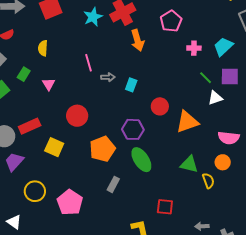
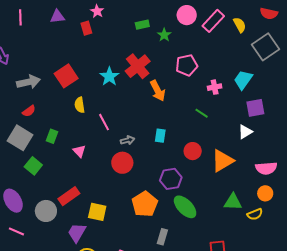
pink pentagon: (171, 21) -> (187, 65), turned 30
yellow semicircle: (43, 48) -> (80, 105), moved
pink line: (88, 63) -> (104, 122), moved
green rectangle: (24, 74) -> (52, 136), moved
gray arrow: (108, 77) -> (128, 140), moved
green line: (206, 78) -> (202, 113), moved
red circle: (77, 116) -> (122, 163), moved
purple trapezoid: (14, 162) -> (77, 233), moved
yellow semicircle: (208, 181) -> (255, 214), turned 98

